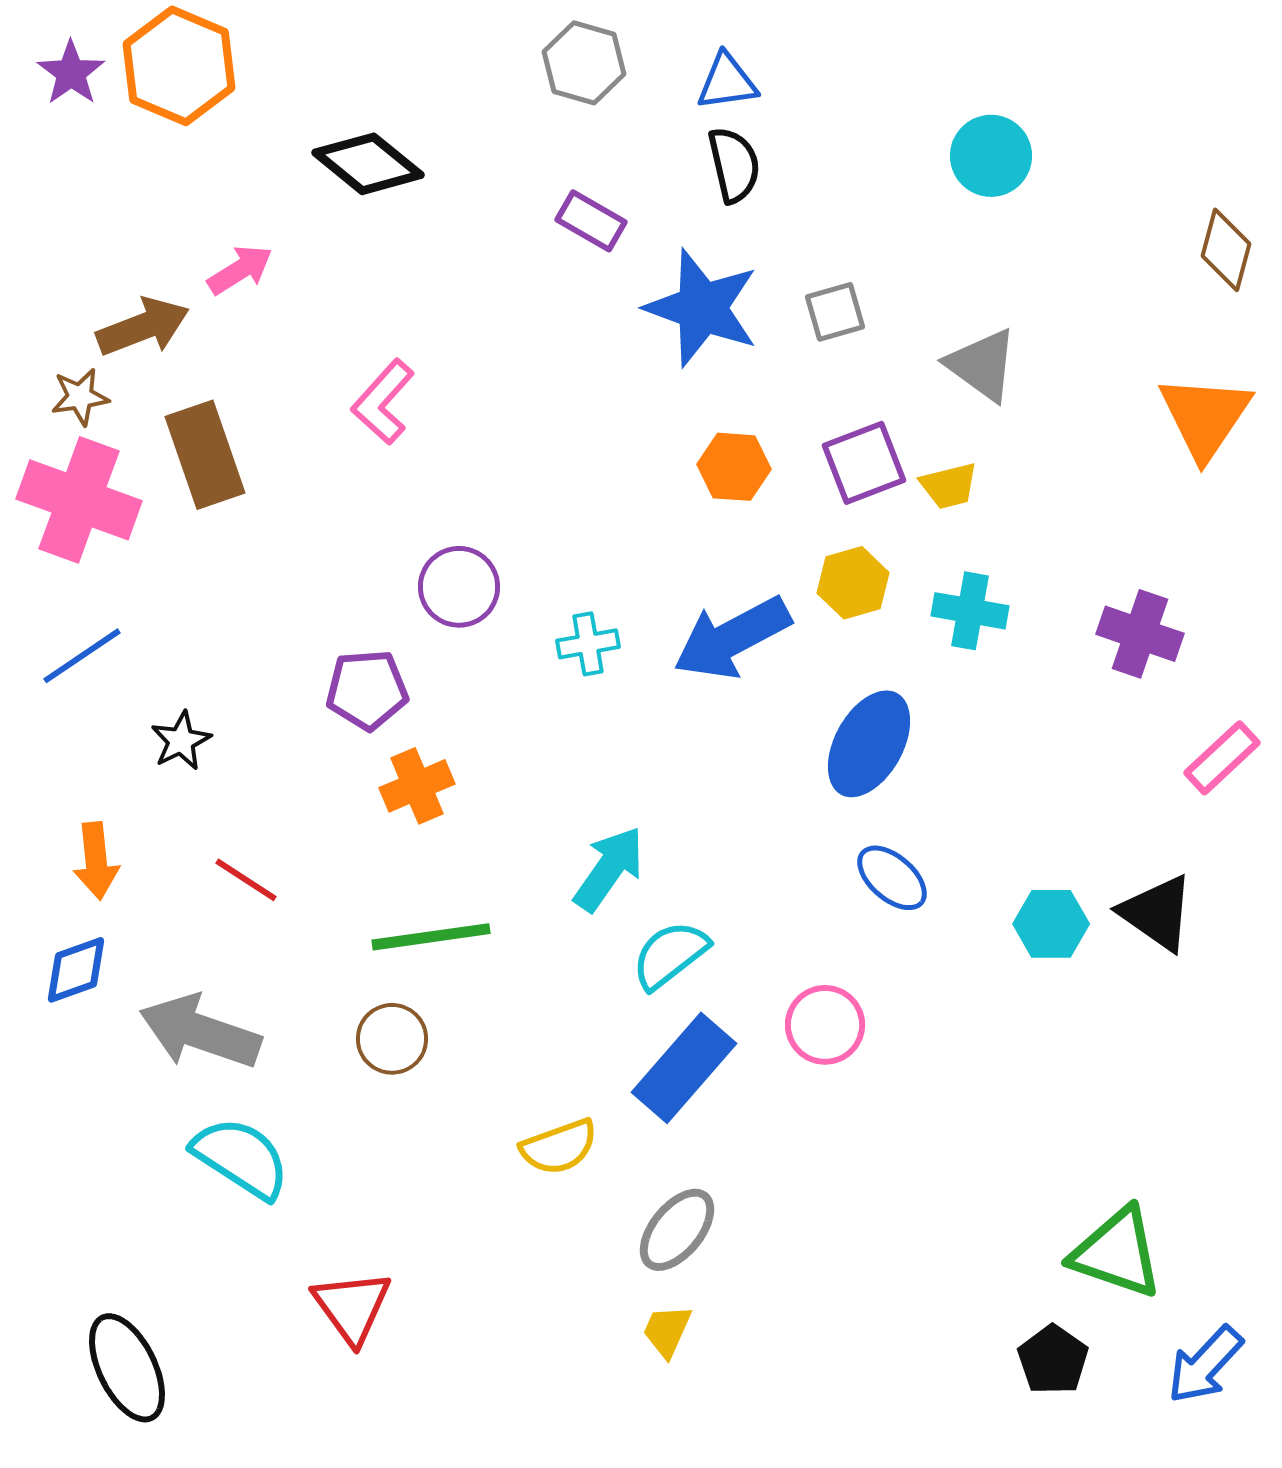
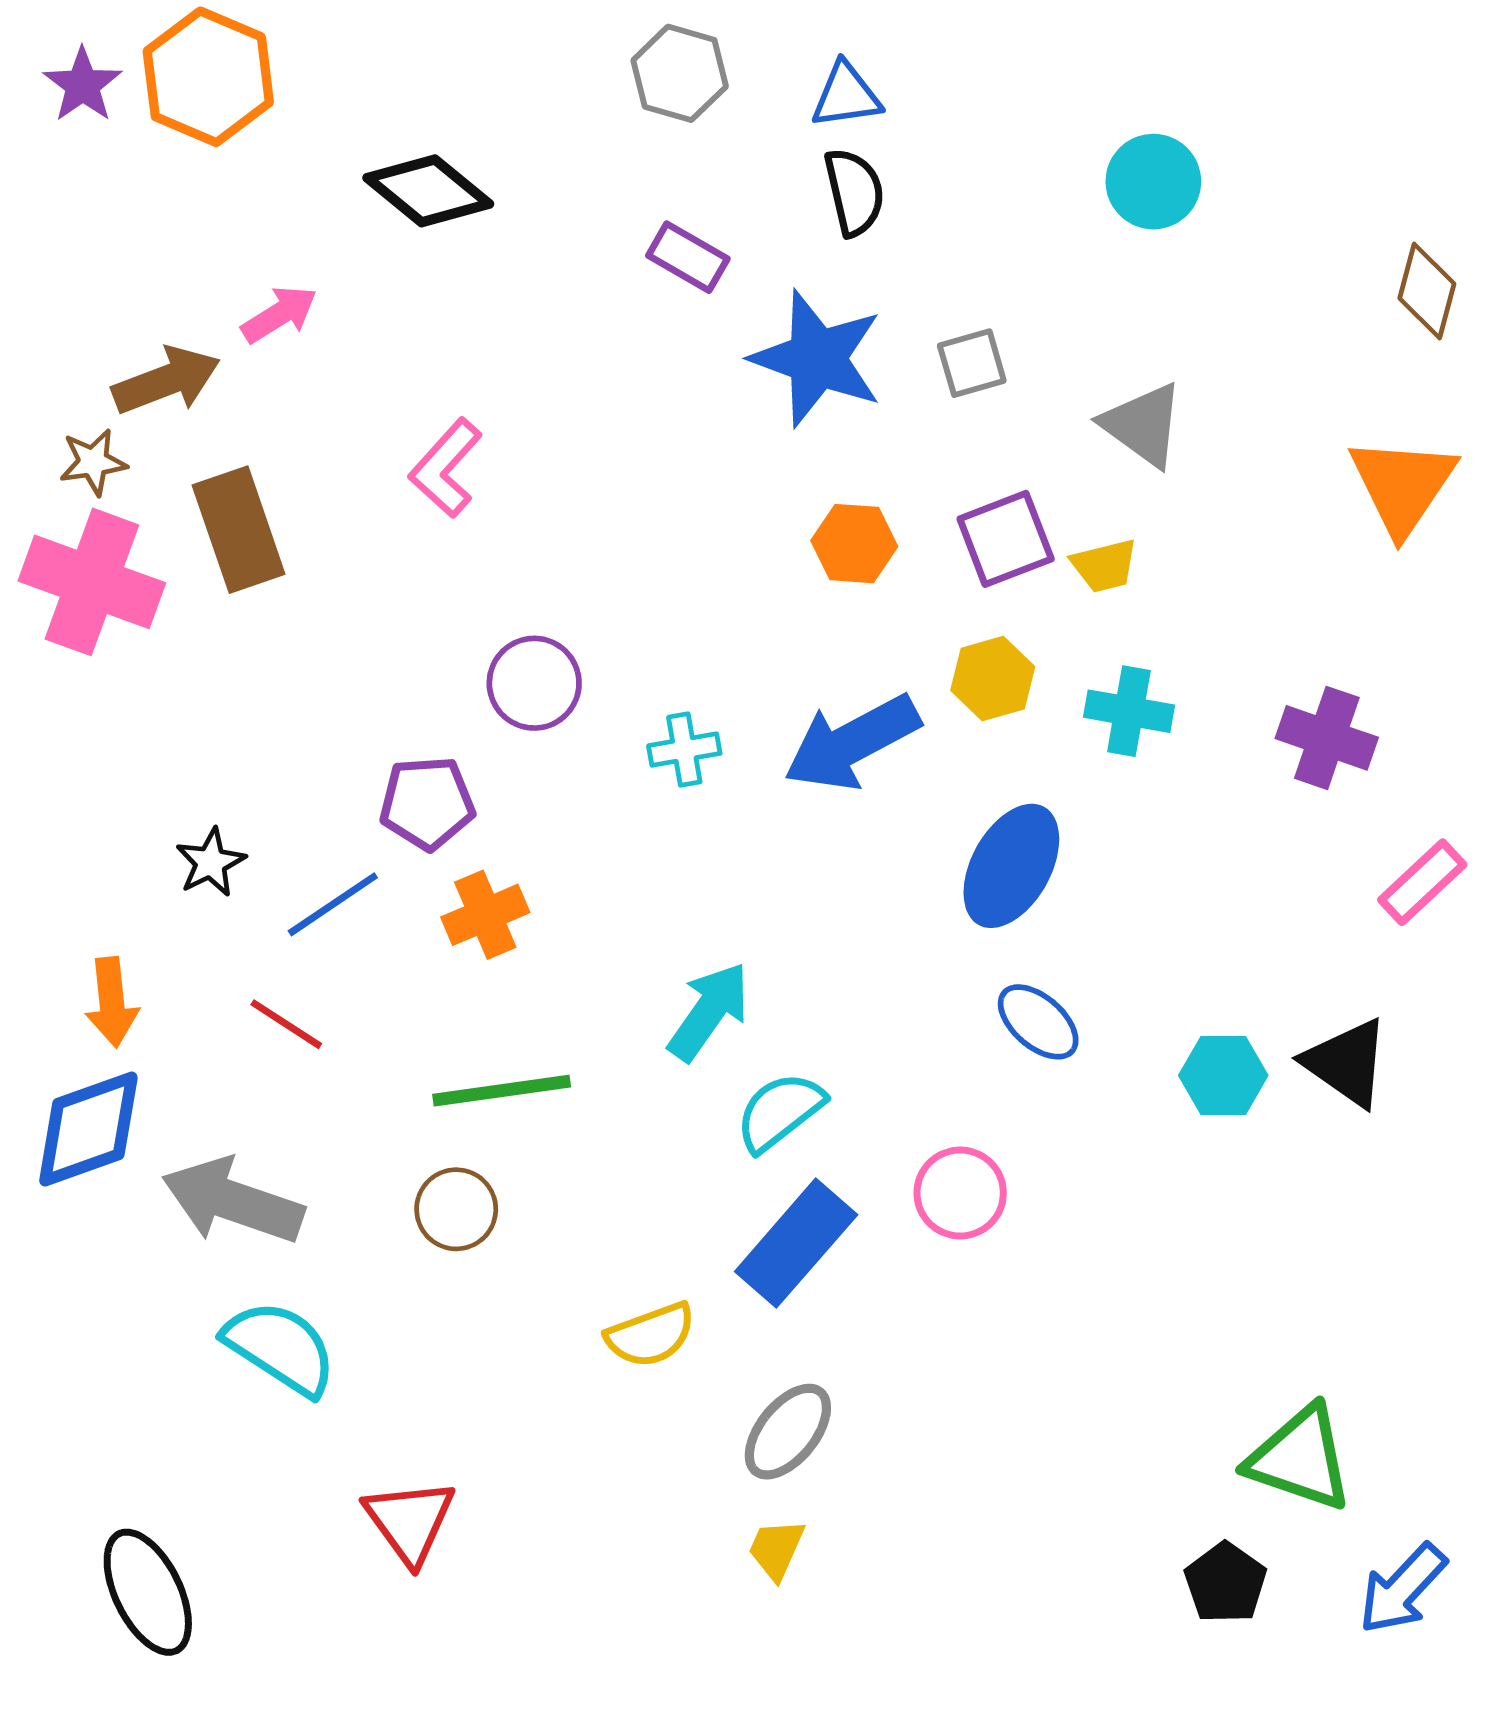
blue line: (82, 656) -> (333, 904), moved
blue diamond: (76, 970) -> (88, 1129), size x1.5

